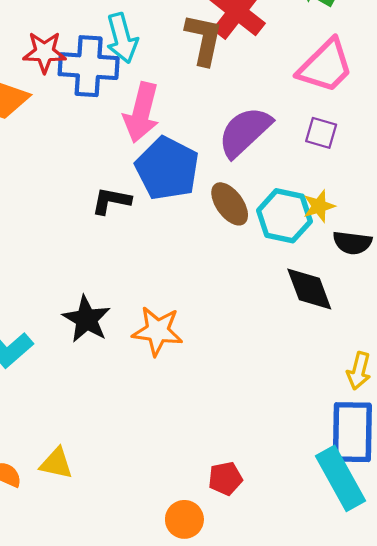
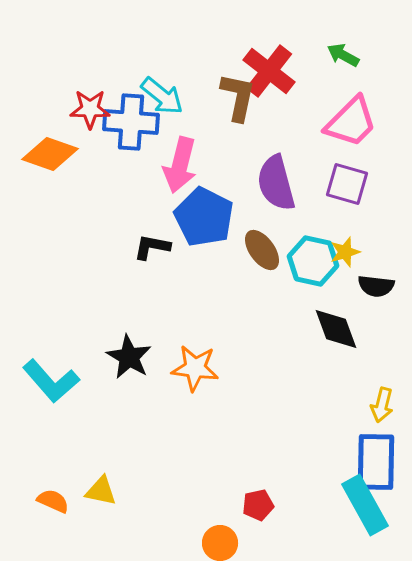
cyan arrow: (122, 38) -> (162, 96), turned -36
purple semicircle: (245, 132) -> (276, 183), turned -62
purple square: (321, 133) -> (347, 184), size x1.4

